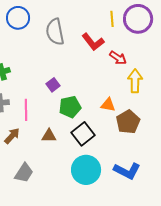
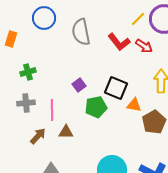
yellow line: (112, 19) -> (138, 19), turned 49
red arrow: (118, 58) -> (144, 46), moved
black square: (83, 134) -> (116, 88), moved, turned -30
brown triangle: (49, 136) -> (66, 132), moved

